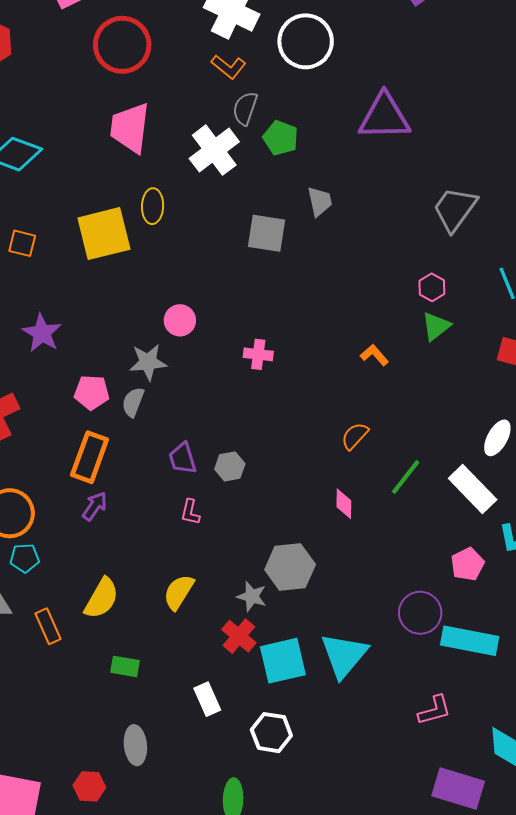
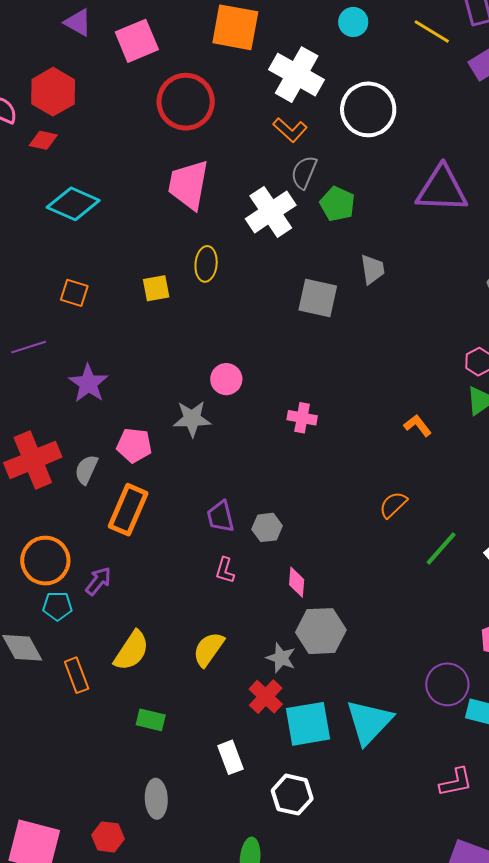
yellow square: (104, 234) -> (156, 288), size x0.5
gray semicircle: (133, 402) -> (86, 470), moved
pink diamond: (344, 504) -> (297, 582), moved
purple arrow: (95, 506) -> (98, 581), moved

